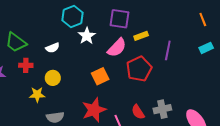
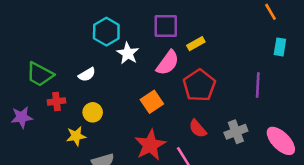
cyan rectangle: (206, 48) -> (280, 47), turned -48
purple line: (168, 50) -> (258, 85), moved
red semicircle: (138, 112) -> (198, 129), moved

